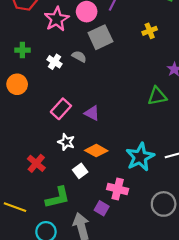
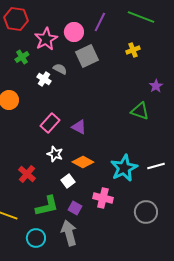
green cross: (22, 50) -> (22, 57), moved, turned -32
gray semicircle: (79, 56) -> (60, 69), moved
green triangle: (157, 96) -> (140, 111), turned 30
purple square: (102, 208) -> (75, 208), moved

